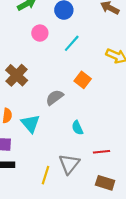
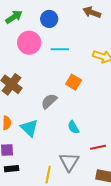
pink circle: (40, 33) -> (29, 43), size x1.5
cyan line: (72, 43) -> (60, 49), turned 54

